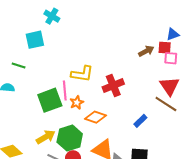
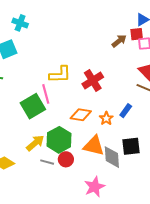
orange star: (77, 102) -> (106, 118), moved

